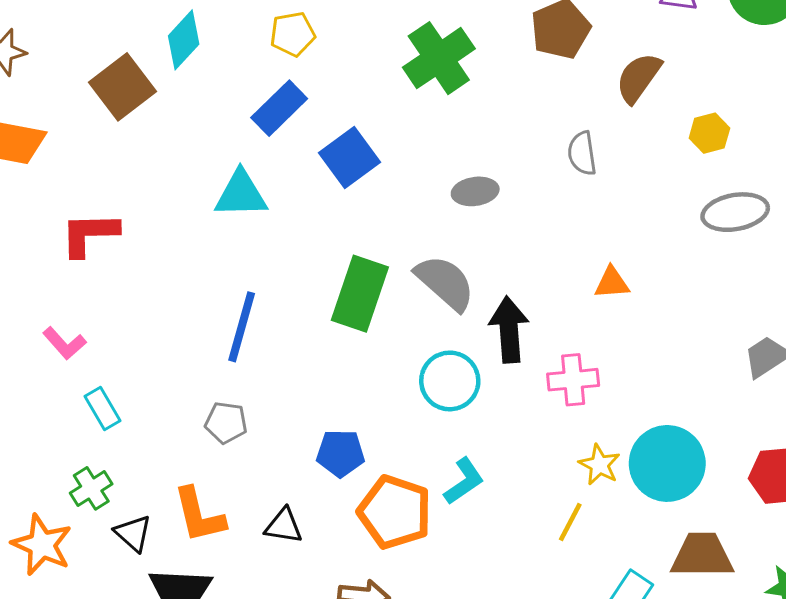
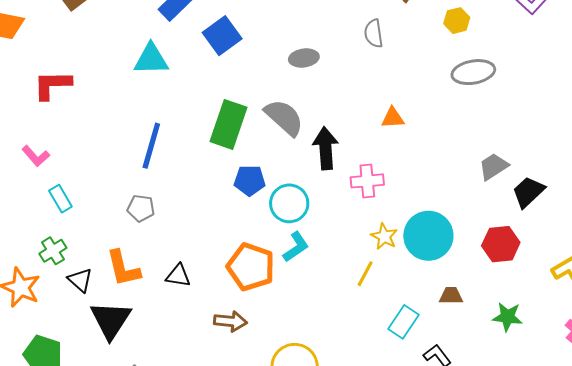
cyan circle: (450, 381) -> (289, 203), moved
blue pentagon: (340, 453) -> (250, 180), moved
brown trapezoid: (702, 555) -> (451, 296), size x0.6

